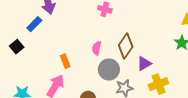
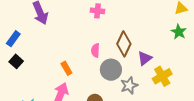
blue rectangle: (34, 24) -> (13, 39), moved

